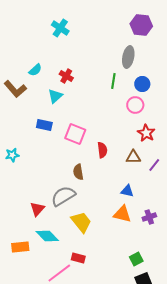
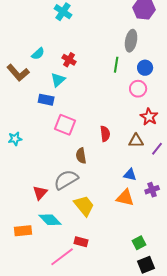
blue rectangle: (44, 125) -> (46, 100), moved
pink square: (75, 134) -> (65, 125), moved
purple cross: (149, 217) -> (152, 190), moved

